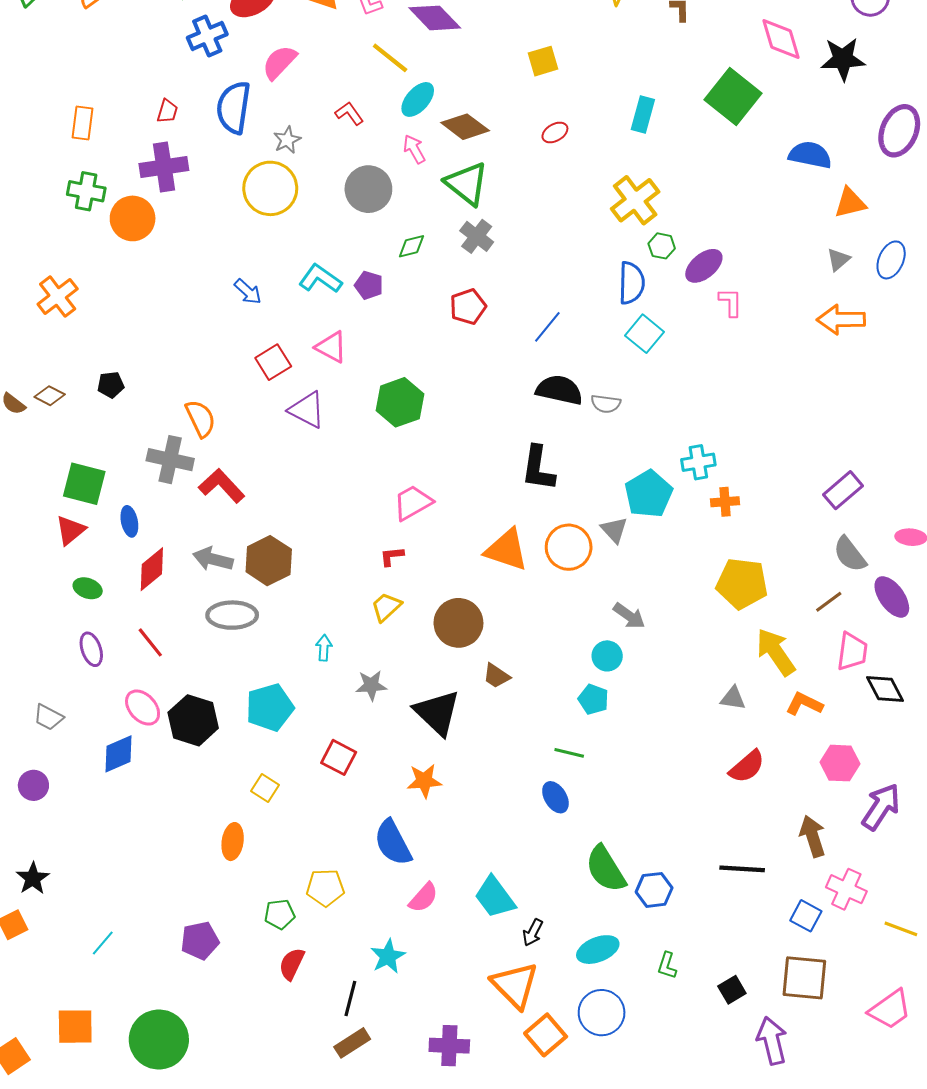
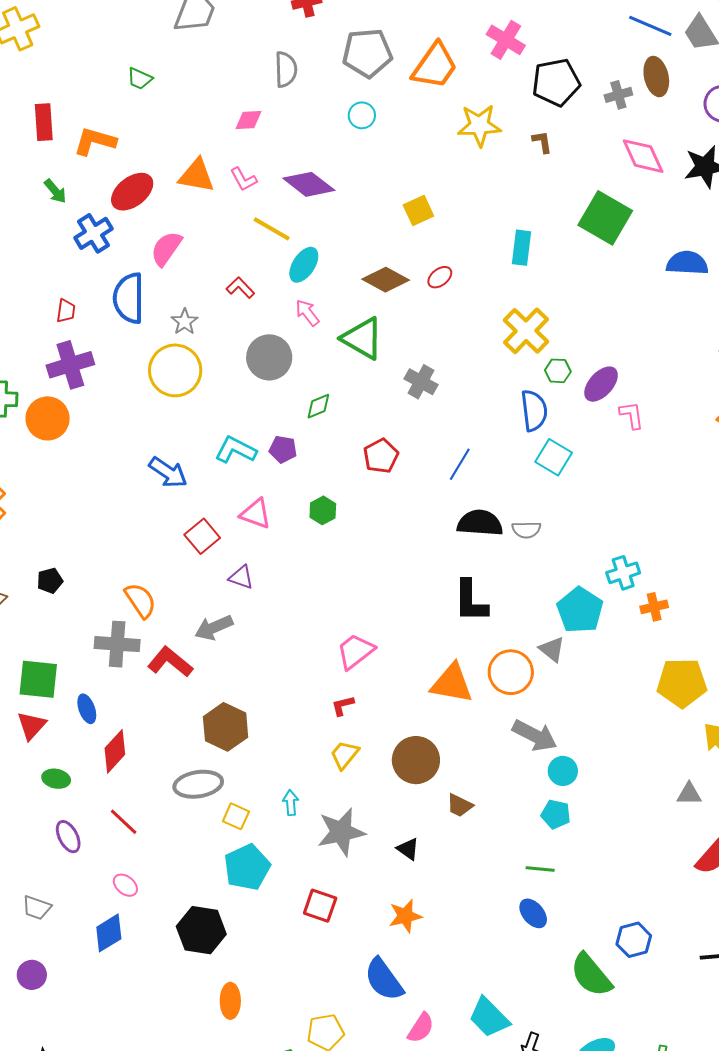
brown diamond: (465, 127) -> (386, 280), moved
gray cross: (477, 236) -> (421, 382), moved
blue arrow: (248, 292) -> (168, 472), size x1.4
green hexagon: (400, 402) -> (323, 510), moved, size x0.6
purple triangle: (307, 410) -> (241, 577), size x0.7
gray arrow: (213, 559) -> (214, 628), moved, turned -30
gray arrow: (629, 616) -> (535, 735), moved, size x1.4
gray star: (371, 685) -> (341, 832), size x1.6
pink ellipse: (143, 708) -> (125, 885), size x0.7
black triangle: (437, 713) -> (408, 849), size x0.5
black hexagon: (193, 720) -> (201, 930), moved
yellow square: (265, 788) -> (236, 816), moved
blue hexagon: (654, 890) -> (634, 940), moved

